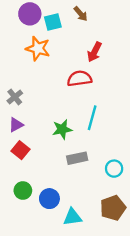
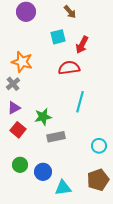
cyan square: (53, 22) -> (58, 37), moved
orange star: (38, 48) -> (22, 62), moved
green star: (62, 129) -> (43, 117), moved
gray rectangle: (77, 158) -> (56, 137), moved

